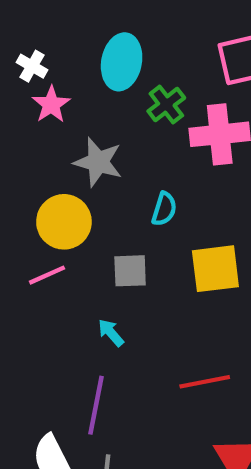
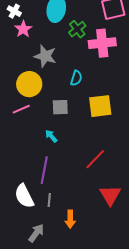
red line: (205, 382) -> (95, 159), turned -35

